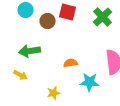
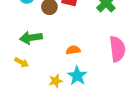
cyan star: (90, 82) -> (77, 76), moved, turned 30

